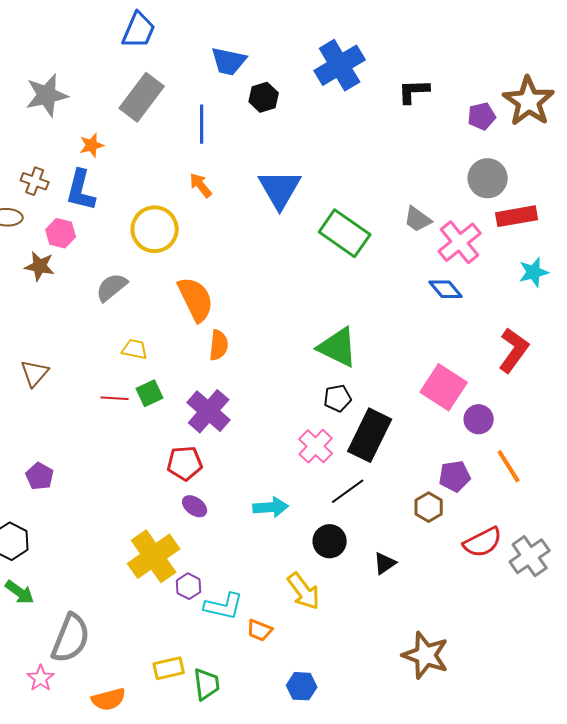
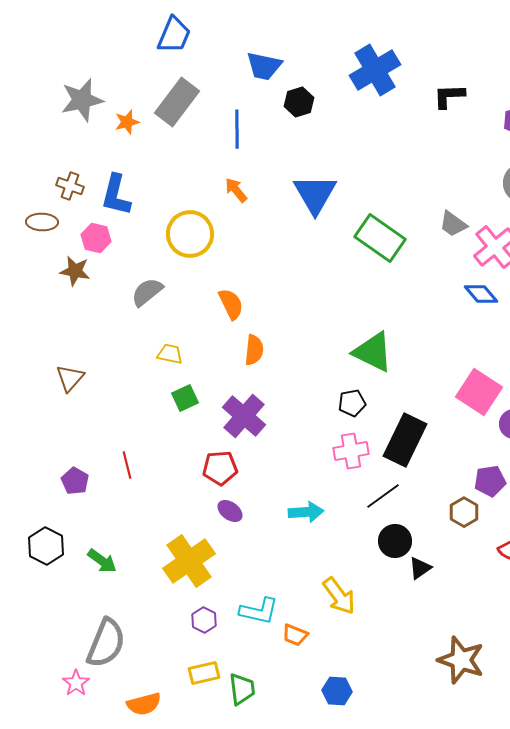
orange star: (92, 145) -> (127, 122), moved
orange semicircle: (196, 299) -> (231, 304), size x0.7
red line: (115, 398) -> (127, 465), moved, turned 72
black pentagon: (338, 398) -> (352, 403), moved
pink cross: (316, 446) -> (351, 451), turned 36
black circle: (330, 541) -> (395, 541), moved
purple hexagon: (189, 586) -> (204, 620), moved
green arrow: (20, 592) -> (102, 561), moved

